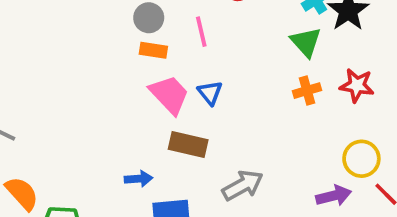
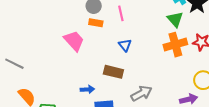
orange cross: (307, 91) -> (175, 45), size x1.6
pink trapezoid: (169, 95) -> (74, 41), moved

